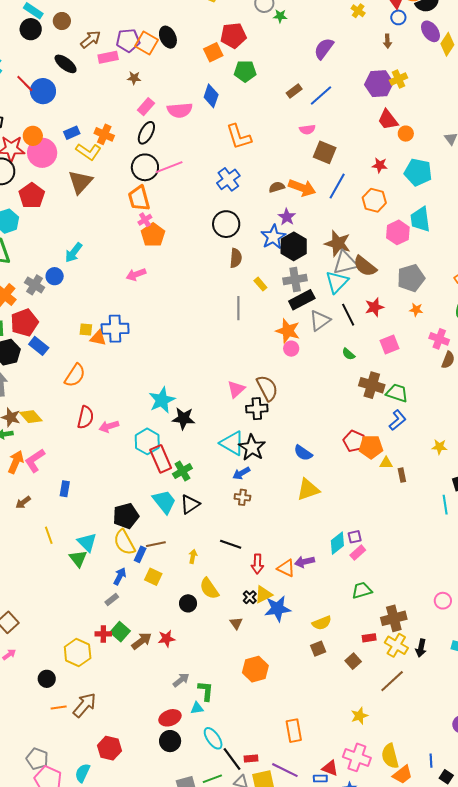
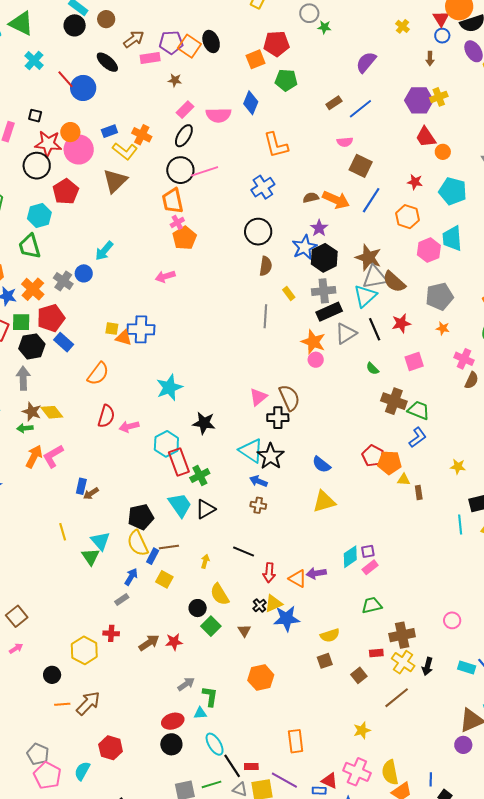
cyan star: (162, 400) -> (169, 387), moved
blue arrow: (241, 473) -> (258, 481), turned 48
brown arrow: (23, 502) -> (91, 494), moved
green square: (120, 632) -> (211, 626), moved

